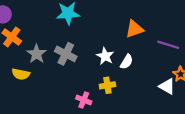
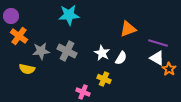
gray star: (36, 54) -> (41, 51), turned 30
yellow cross: (107, 85) -> (104, 79), turned 32
white triangle: (167, 86) -> (157, 58), moved

